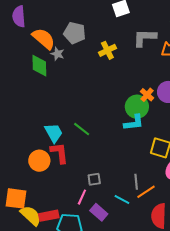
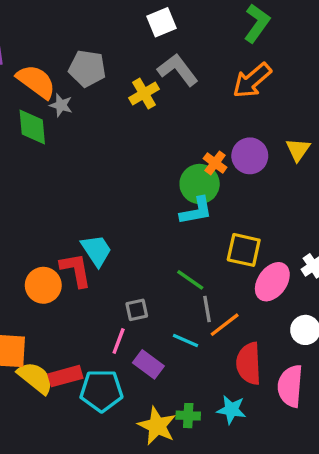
gray L-shape: (145, 38) -> (178, 70), moved, turned 55
green line: (82, 129) -> (190, 280), moved
cyan trapezoid: (54, 133) -> (96, 250), moved

